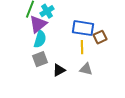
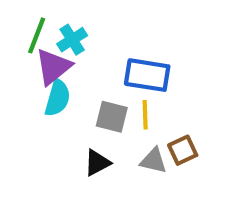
brown square: (100, 37) -> (183, 150), moved
gray square: (40, 59) -> (112, 117), moved, turned 35

